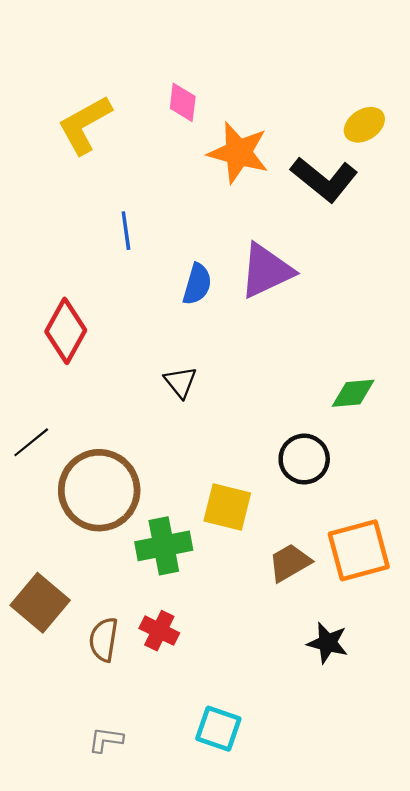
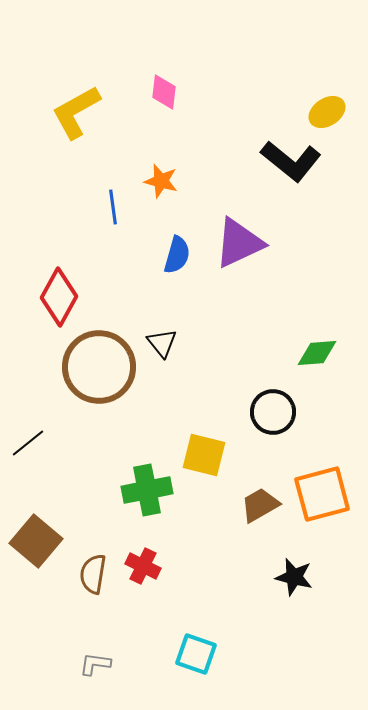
orange star: (238, 153) -> (161, 181), moved, size x0.6
black line: (31, 442) -> (28, 443), moved
brown circle: (99, 490) -> (99, 367), moved

